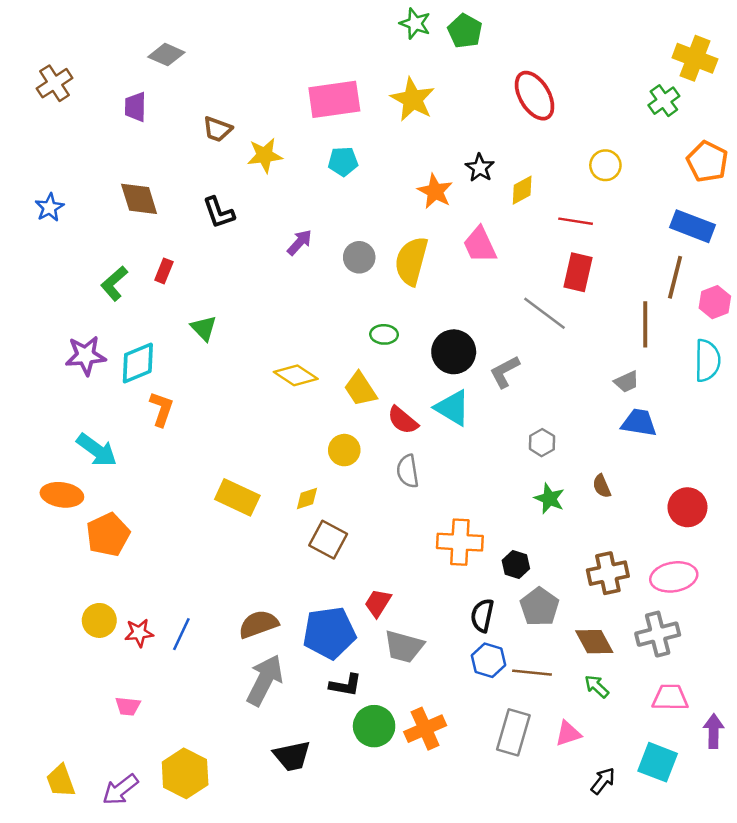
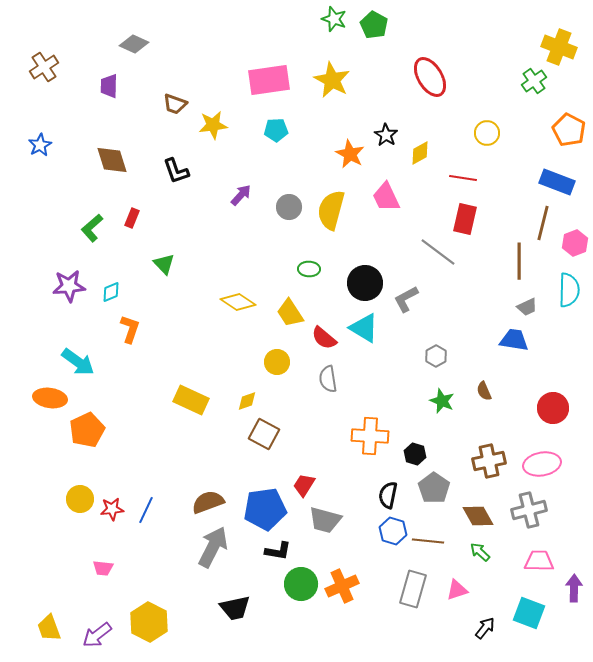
blue star: (50, 208) -> (40, 145), moved
cyan diamond: (138, 363) -> (111, 292), size x0.6
gray trapezoid: (627, 382) -> (527, 307), moved

